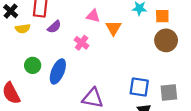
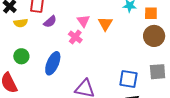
pink triangle: (93, 16) -> (83, 21), moved, turned 40
green circle: (33, 65) -> (21, 56), moved
gray square: (169, 93) -> (158, 72), moved

